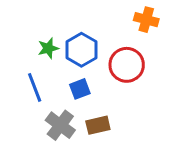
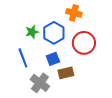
orange cross: (146, 20) -> (74, 13), moved
brown rectangle: (98, 125) -> (66, 73), moved

